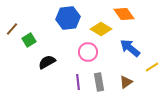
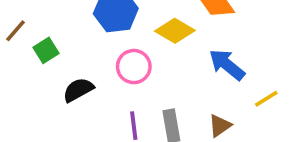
pink circle: (88, 52) -> (134, 67), moved

